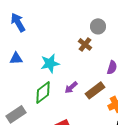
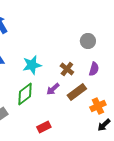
gray circle: (98, 26) -> (88, 41), moved
brown cross: (85, 44) -> (67, 69), moved

